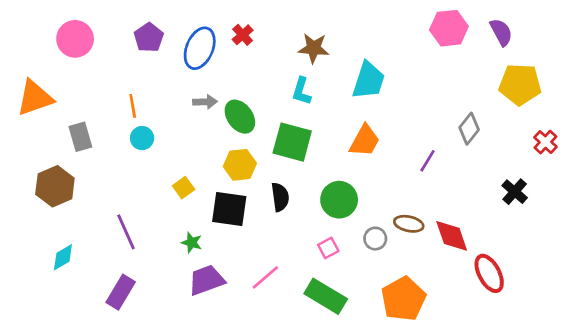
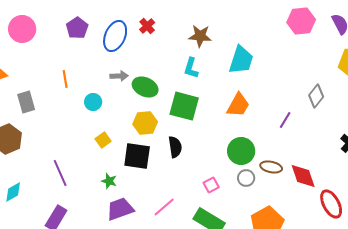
green ellipse: (240, 117) -> (145, 87), turned -30
cyan circle: (142, 138) -> (93, 102), moved
green circle: (339, 200) -> (241, 151), moved

